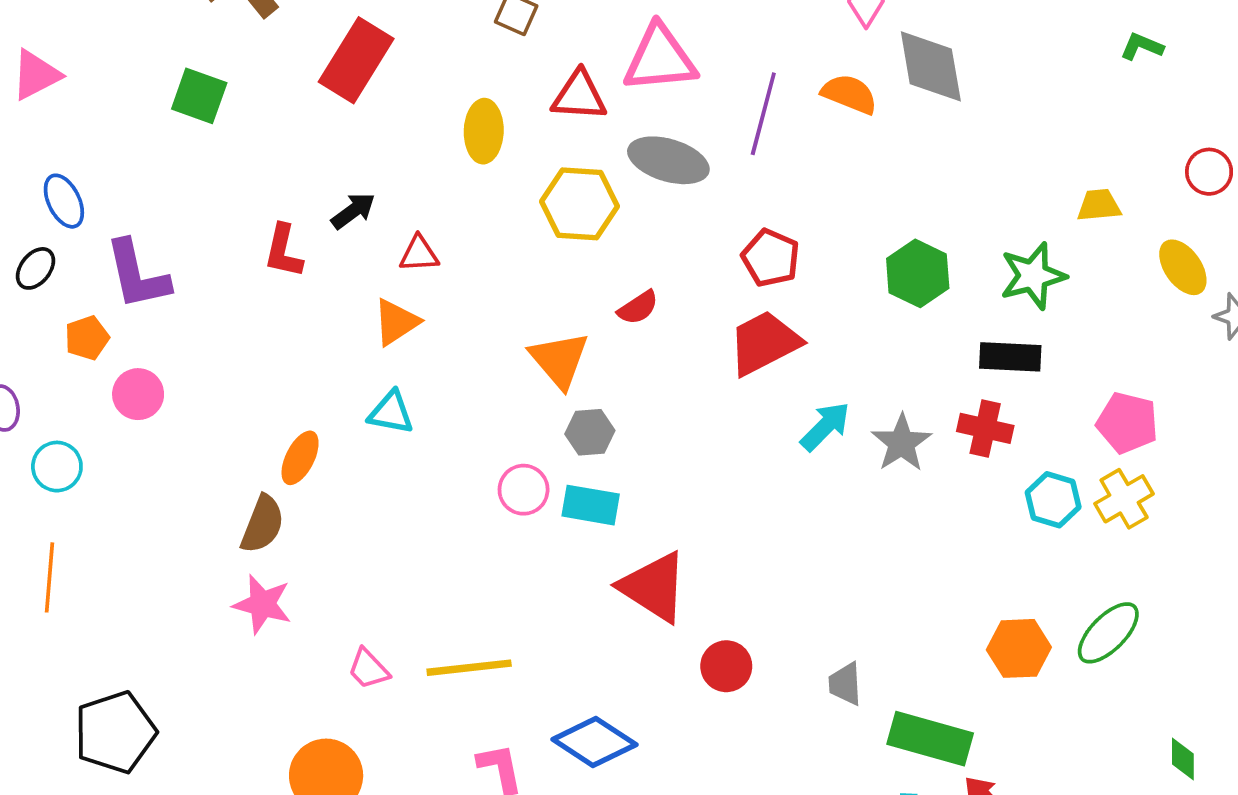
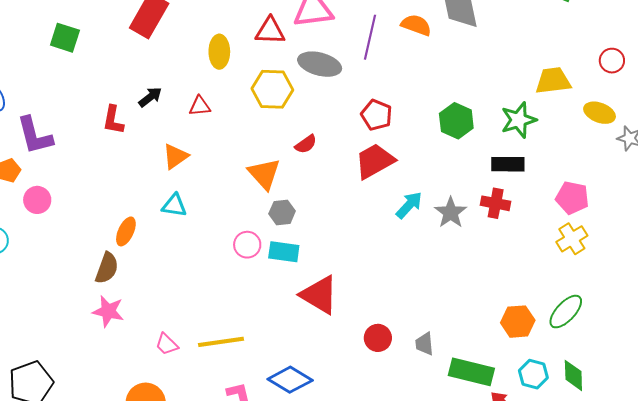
yellow trapezoid: (1099, 205) -> (553, 81), size x1.5
red triangle: (419, 254) -> (200, 106), moved
yellow ellipse: (1183, 267) -> (600, 113), turned -32
cyan hexagon: (1053, 500) -> (533, 374), moved
red circle: (726, 666) -> (378, 338), moved
green diamond: (1183, 759) -> (573, 375), moved, size x1.4

